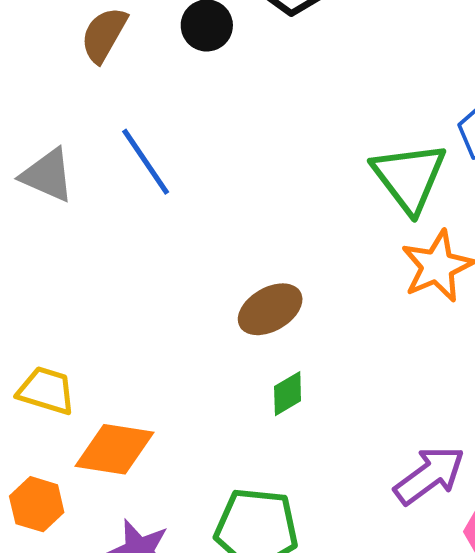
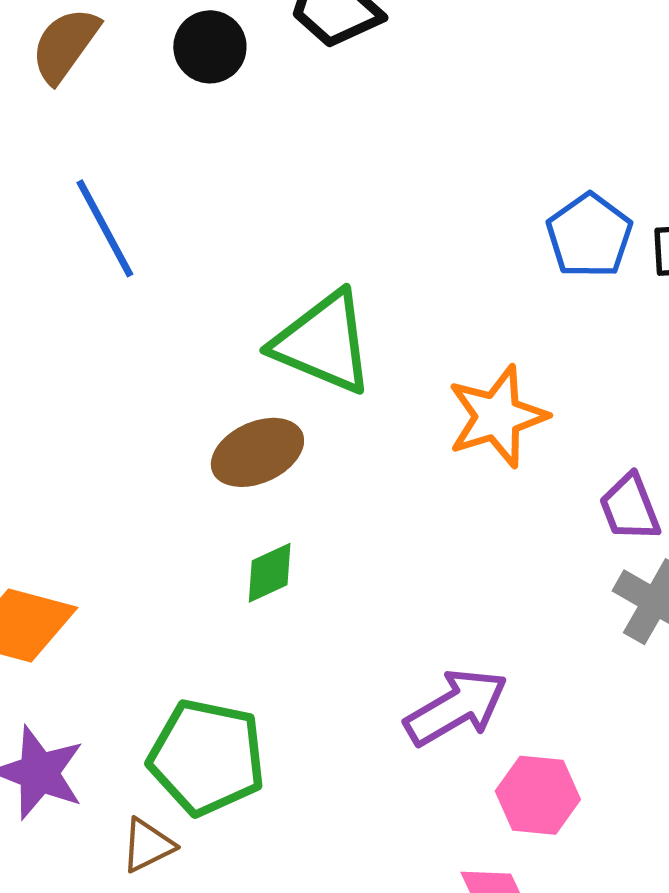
green triangle: (409, 177) -> (323, 343), moved, turned -36

